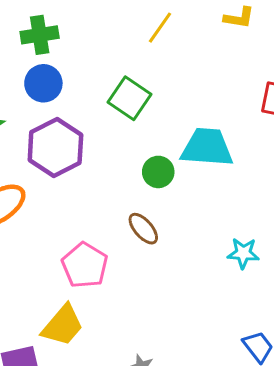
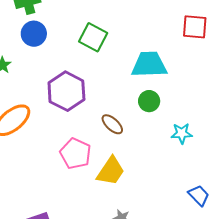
purple hexagon: (55, 148) -> (66, 91), moved
green circle: (158, 172) -> (149, 101), moved
yellow trapezoid: (63, 325) -> (111, 171), moved

